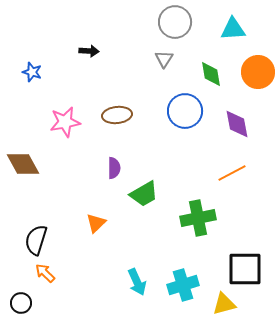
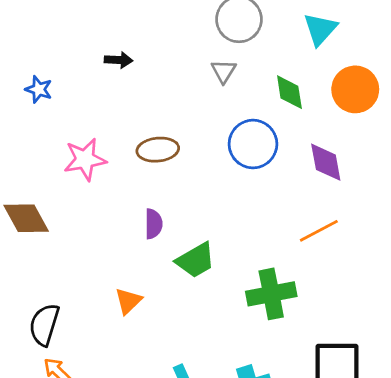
cyan triangle: (233, 29) -> (320, 29), turned -44

